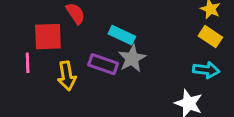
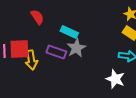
red square: (48, 37) -> (19, 49), moved

